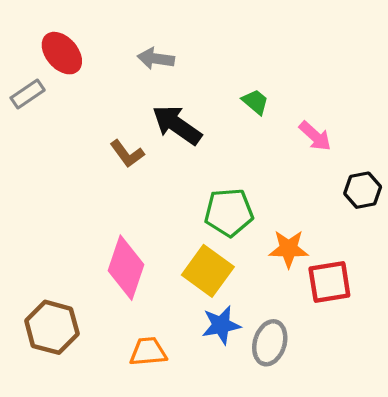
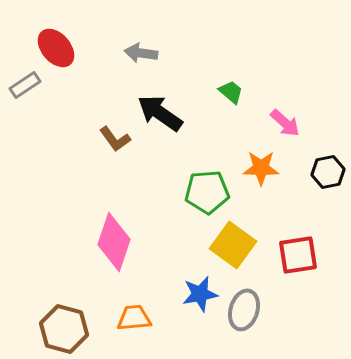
orange star: (289, 249) -> (261, 168), moved
yellow square: (208, 271) -> (233, 245), moved
brown hexagon: (52, 327) -> (64, 329), moved

